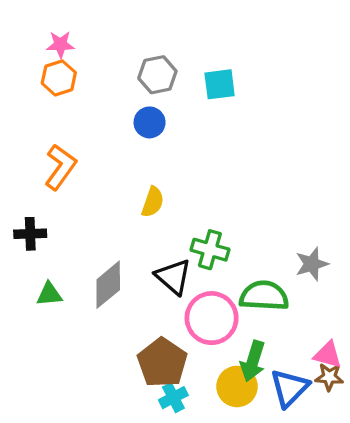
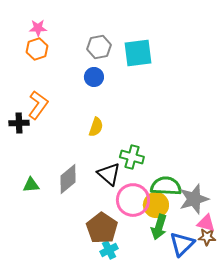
cyan square: (220, 84) -> (138, 53), size x1.4
black cross: (30, 234) -> (19, 123), moved
gray star: (312, 264) -> (194, 199), moved, size x1.4
yellow circle: (237, 386) -> (156, 205), moved

